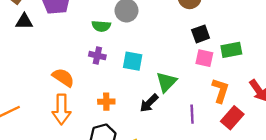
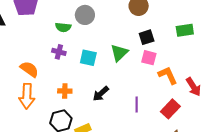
green rectangle: (231, 50) -> (185, 30), moved
green triangle: (166, 82) -> (119, 53), moved
orange L-shape: (220, 91) -> (168, 75), moved, turned -45

